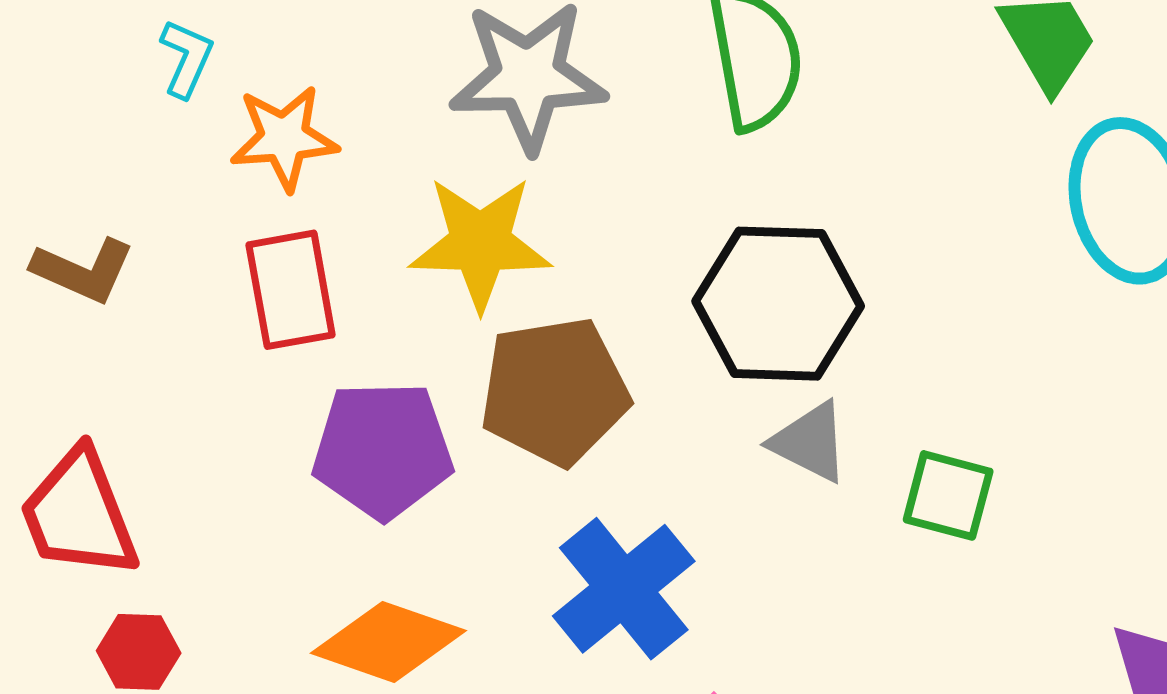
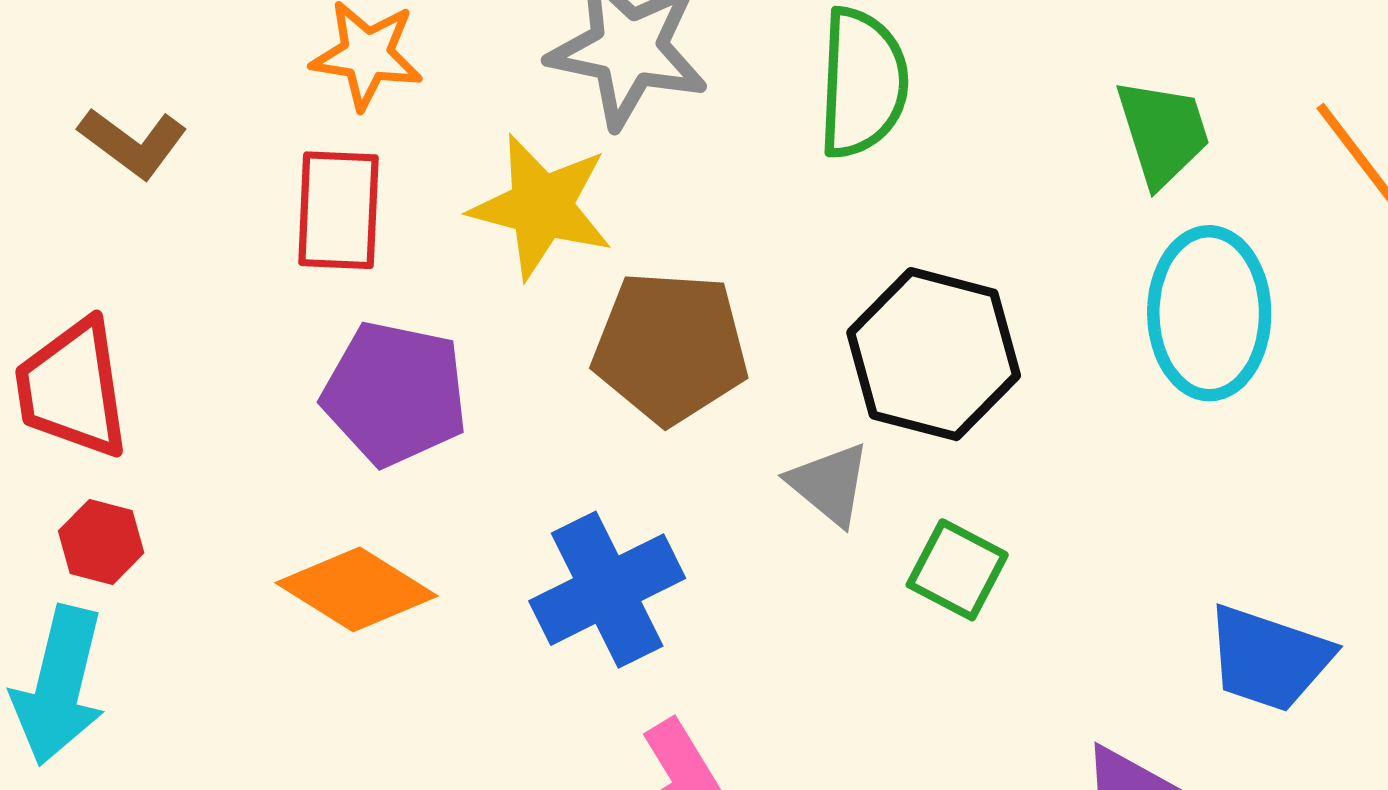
black hexagon: (778, 304) -> (934, 354), moved
brown pentagon: (555, 391) -> (670, 347), moved

